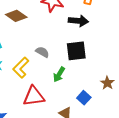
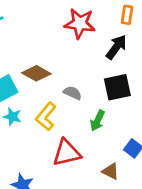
brown diamond: (16, 16) -> (36, 73), moved
black arrow: (78, 21) -> (116, 47), turned -54

